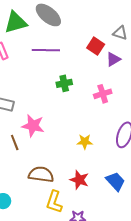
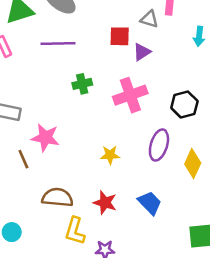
red square: (96, 46) -> (120, 36), turned -30
pink cross: (103, 94) -> (130, 95), size x1.5

